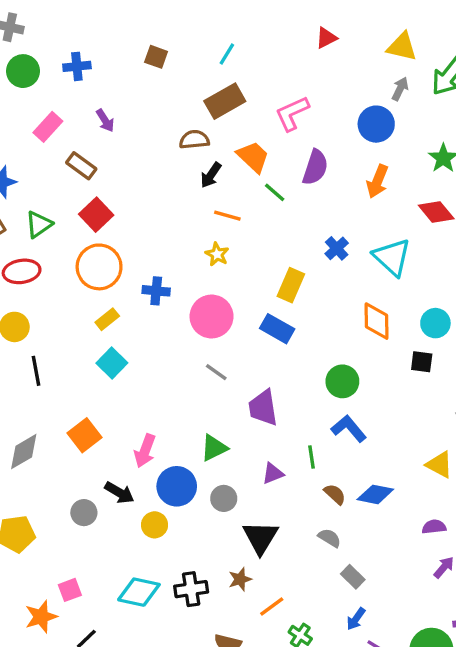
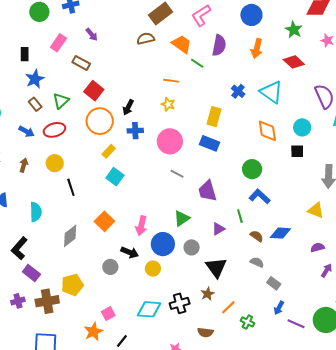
black arrow: (211, 175) -> (128, 107), moved

